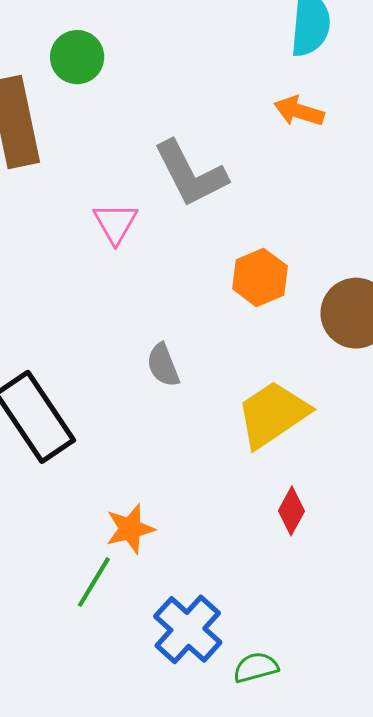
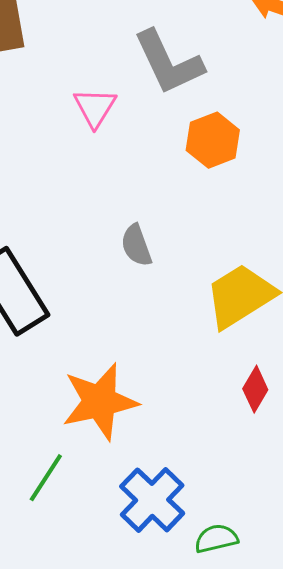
orange hexagon: (260, 277) -> (213, 140), moved
orange star: (130, 529) -> (100, 402), size x1.6
green line: (94, 582) -> (46, 478), moved

